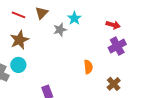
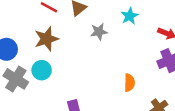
cyan star: (74, 18) -> (130, 16), moved

